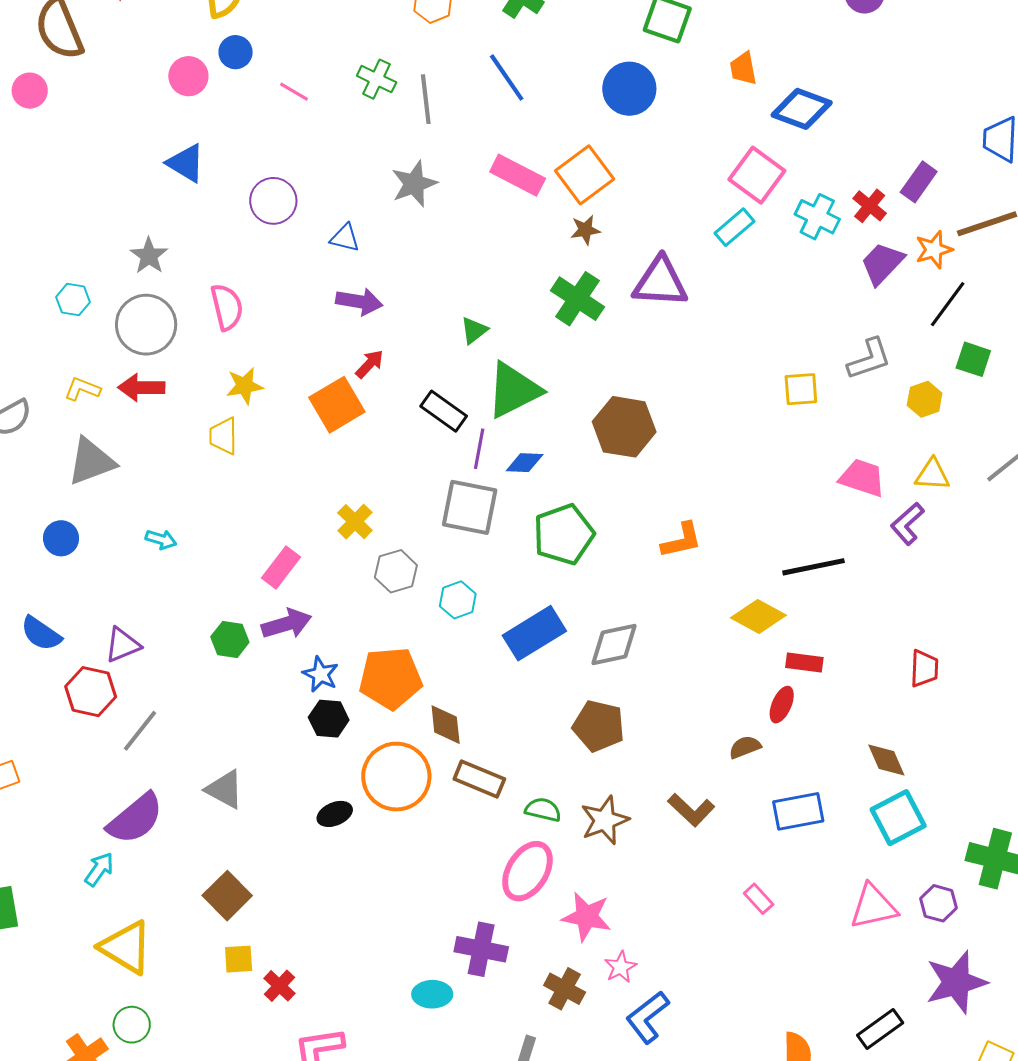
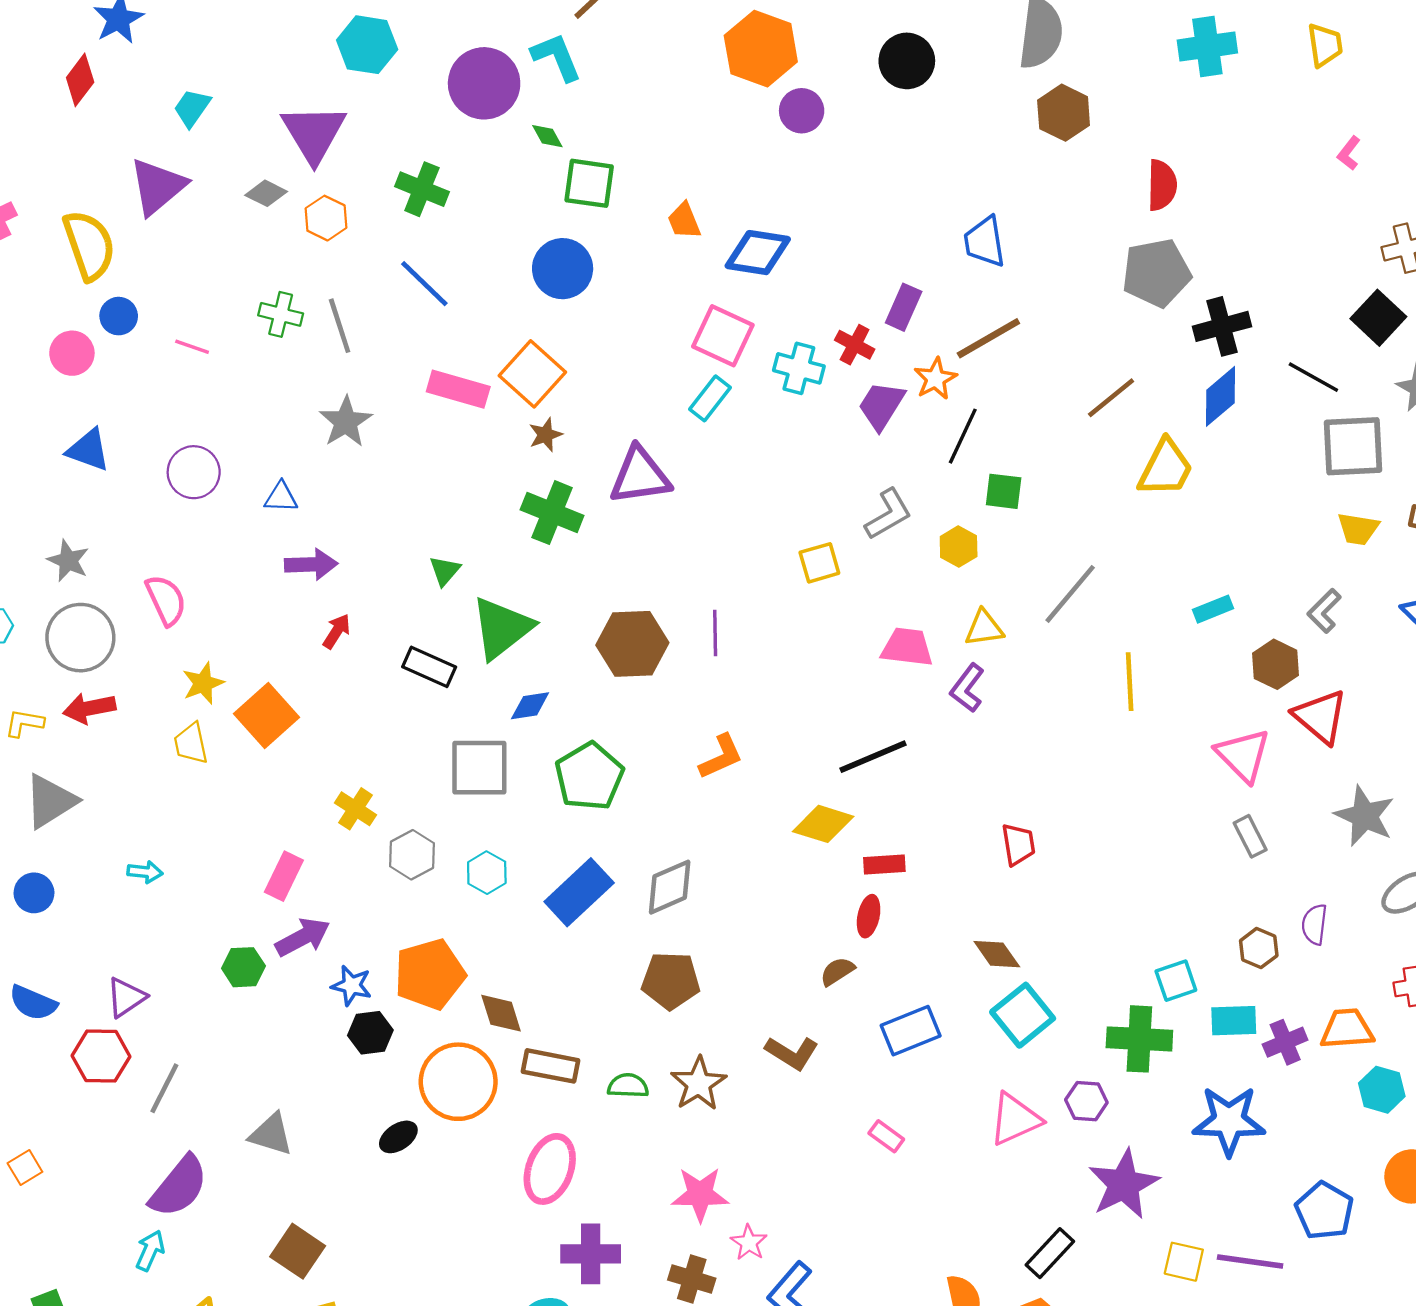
orange square: (337, 405) -> (266, 716), moved
purple line: (479, 449) -> (715, 633), moved
pink ellipse: (527, 871) -> (550, 1169), moved

